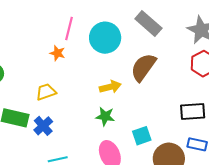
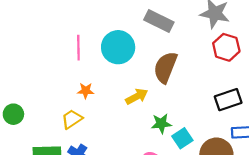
orange star: (57, 53) -> (86, 91), moved
green star: (105, 116) -> (161, 124), moved

